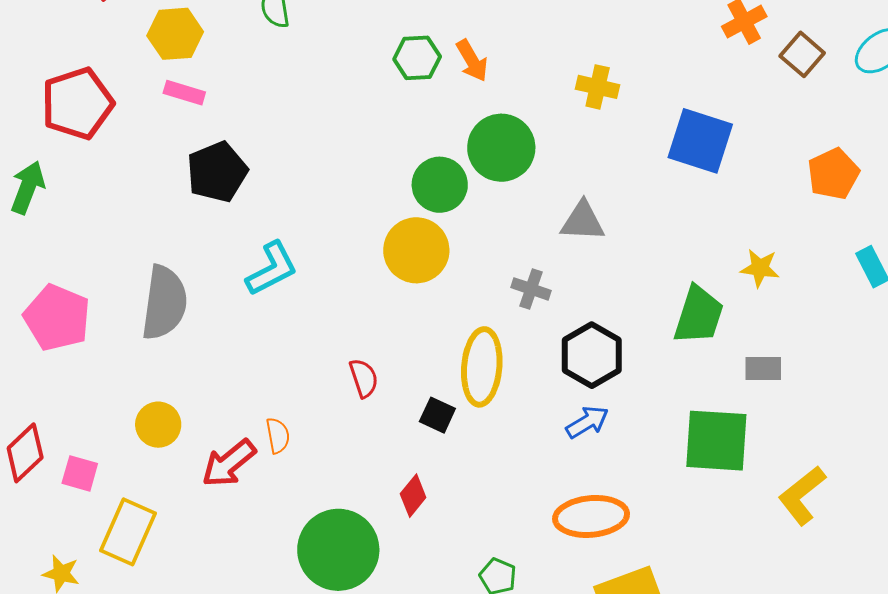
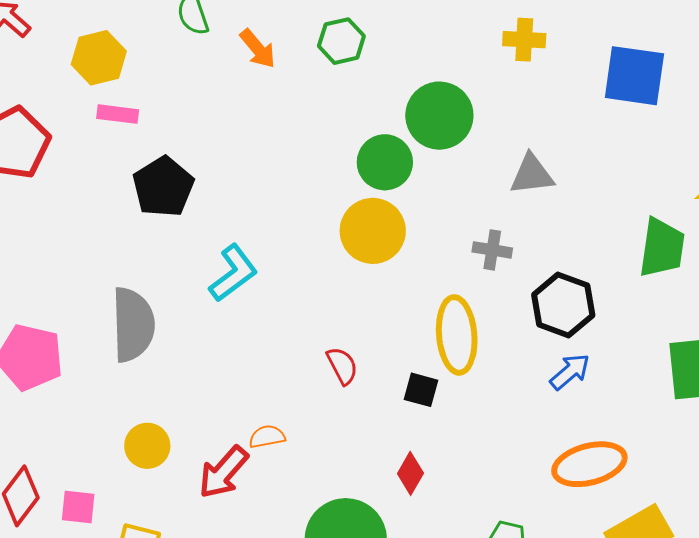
orange arrow: (472, 61) -> (258, 49), moved
orange semicircle: (278, 436) -> (267, 437), turned -81

